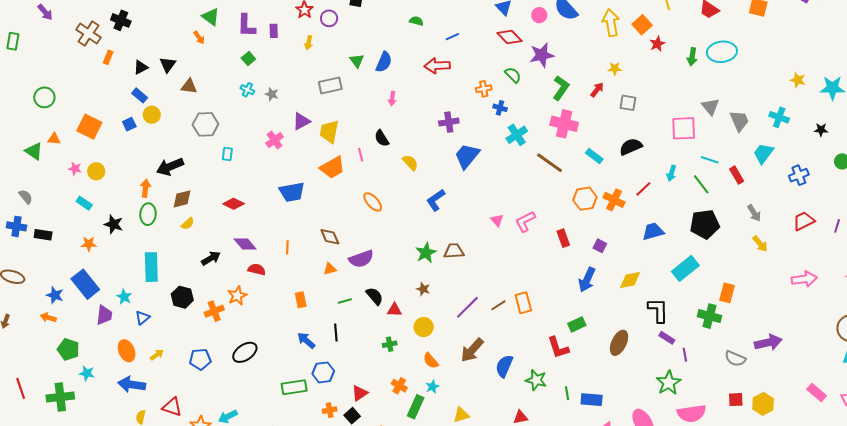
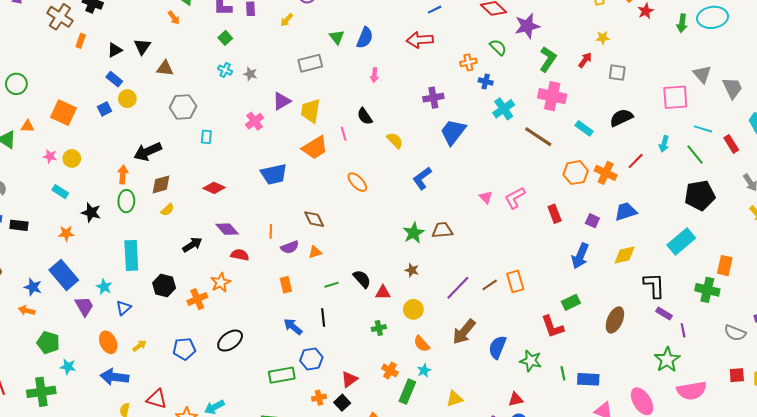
yellow arrow: (309, 43) -> (287, 20), turned 32
blue trapezoid: (653, 231) -> (626, 211), moved
purple semicircle: (361, 259) -> (290, 247), moved, size x0.7
purple trapezoid: (104, 315) -> (84, 306), turned -35

